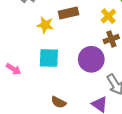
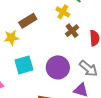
purple circle: (91, 59) -> (58, 67), moved

